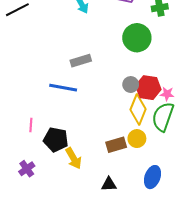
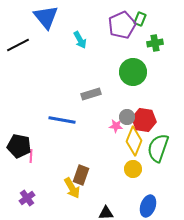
gray rectangle: (81, 61) -> (91, 94), moved
pink star: (167, 94) -> (116, 126), moved
black pentagon: (56, 140) -> (19, 146), moved
brown rectangle: (116, 145) -> (81, 175), moved, turned -54

